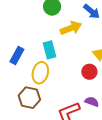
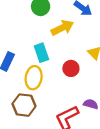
red circle: (89, 72) -> (71, 68), moved

